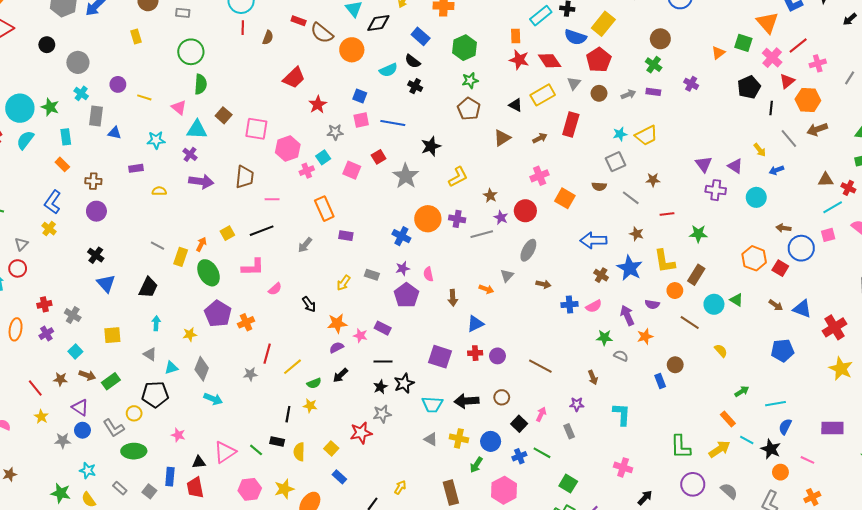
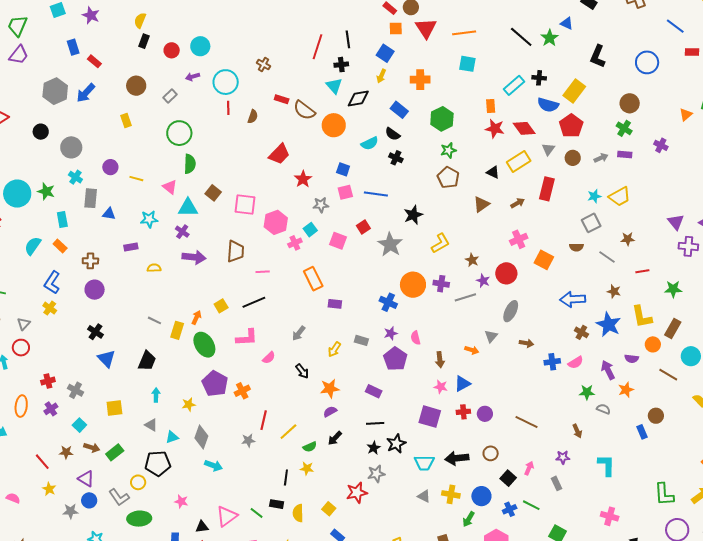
gray rectangle: (183, 13) -> (170, 96), turned -48
cyan semicircle: (25, 140) -> (33, 246), moved
gray arrow: (305, 245) -> (299, 333), moved
pink star: (360, 336) -> (441, 387), moved

